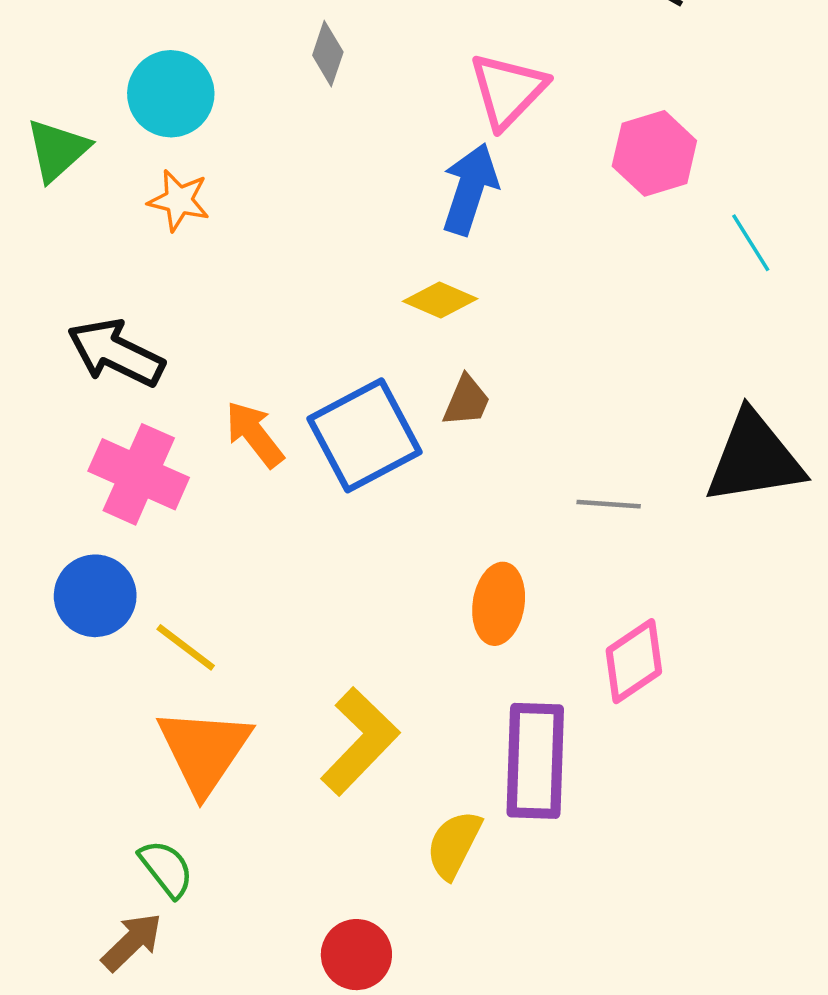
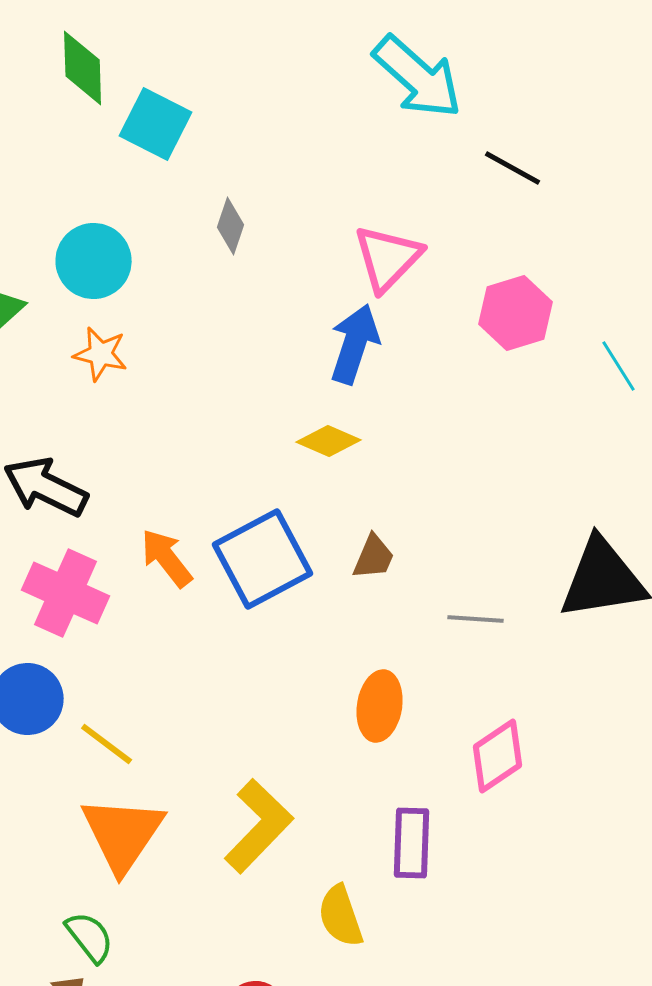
cyan line: (751, 243) -> (619, 366), moved
brown trapezoid: (467, 401) -> (374, 557), moved
purple rectangle: (535, 761) -> (412, 843), size x0.7
yellow semicircle: (454, 845) -> (341, 916), turned -46

